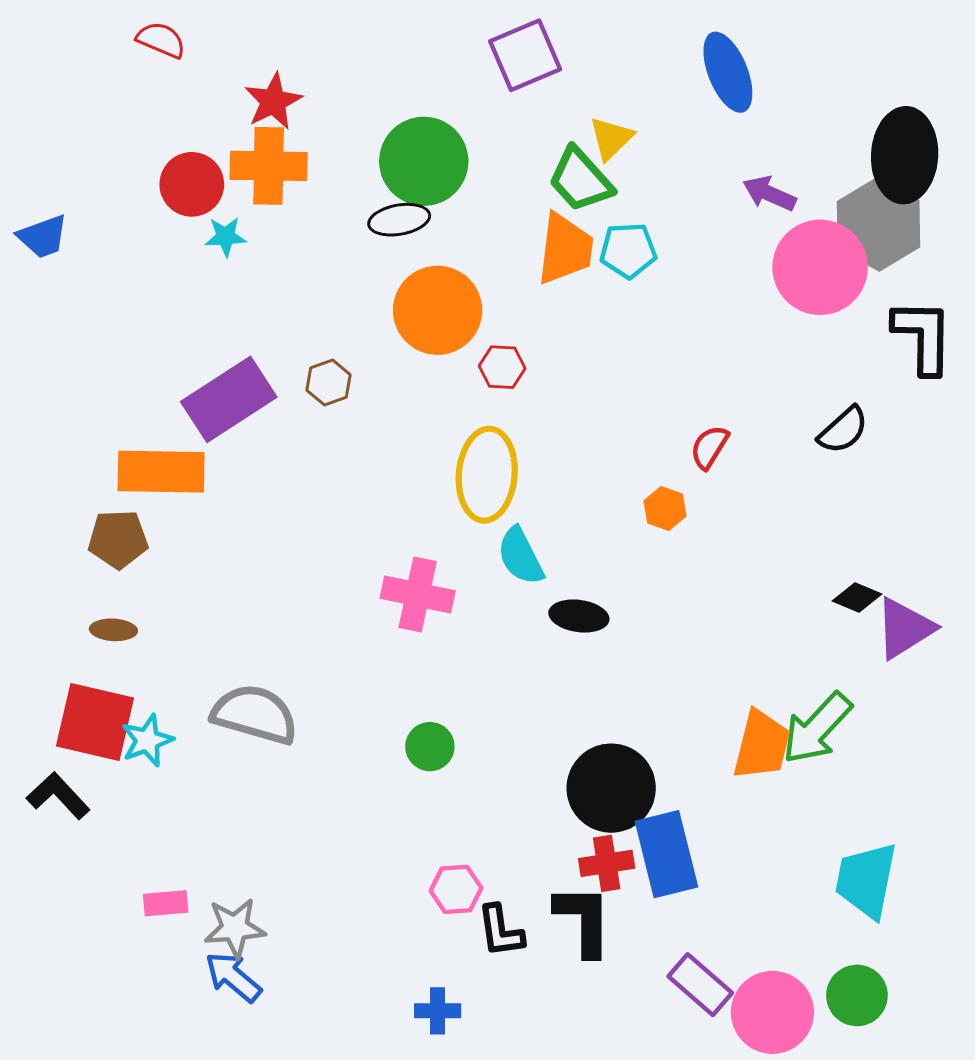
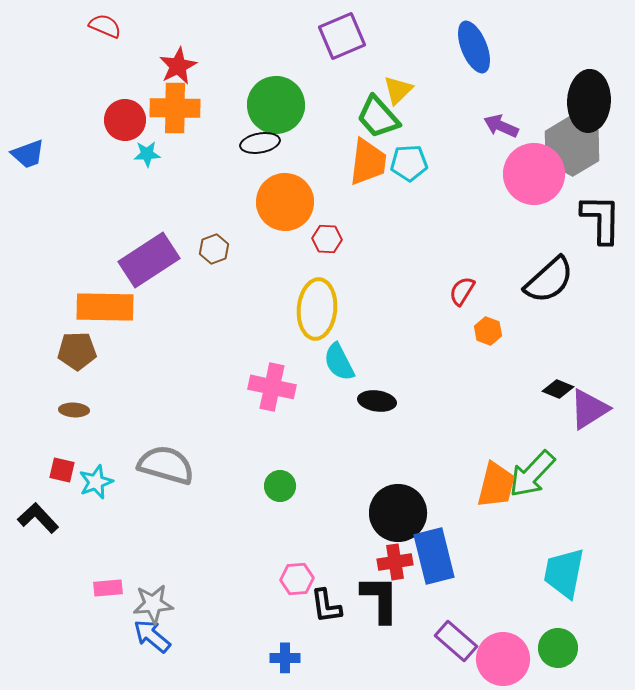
black semicircle: (843, 430) -> (549, 280), size x1.5
orange hexagon: (665, 508) -> (488, 331), moved
red square: (95, 722) -> (62, 470), size x0.5

